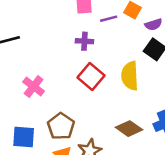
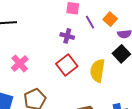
purple line: (109, 19) -> (90, 22), turned 64

